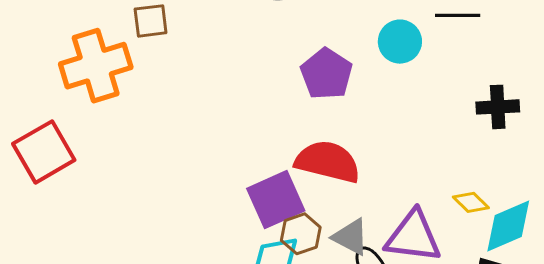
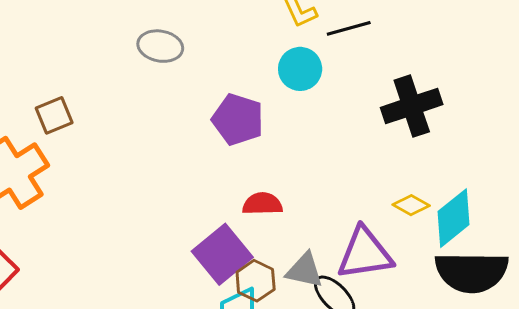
black cross: (498, 107) -> (412, 106), size x1.4
red semicircle: (328, 162) -> (262, 204), size x0.6

